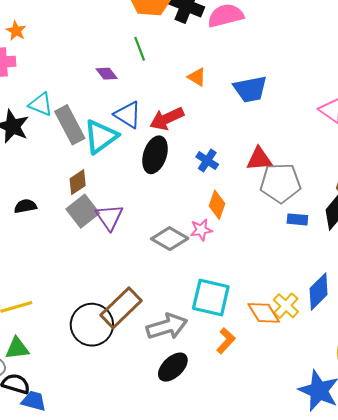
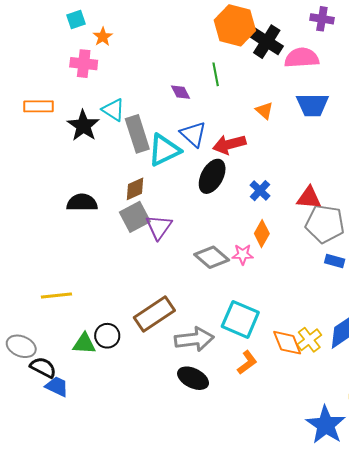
blue trapezoid: (250, 89) -> (312, 105), moved
black semicircle: (25, 206) -> (82, 203), size x1.4
black circle: (92, 325) -> (107, 336), moved, size x0.6
green triangle: (17, 348) -> (84, 344), moved
black ellipse: (173, 367) -> (193, 378), turned 60

